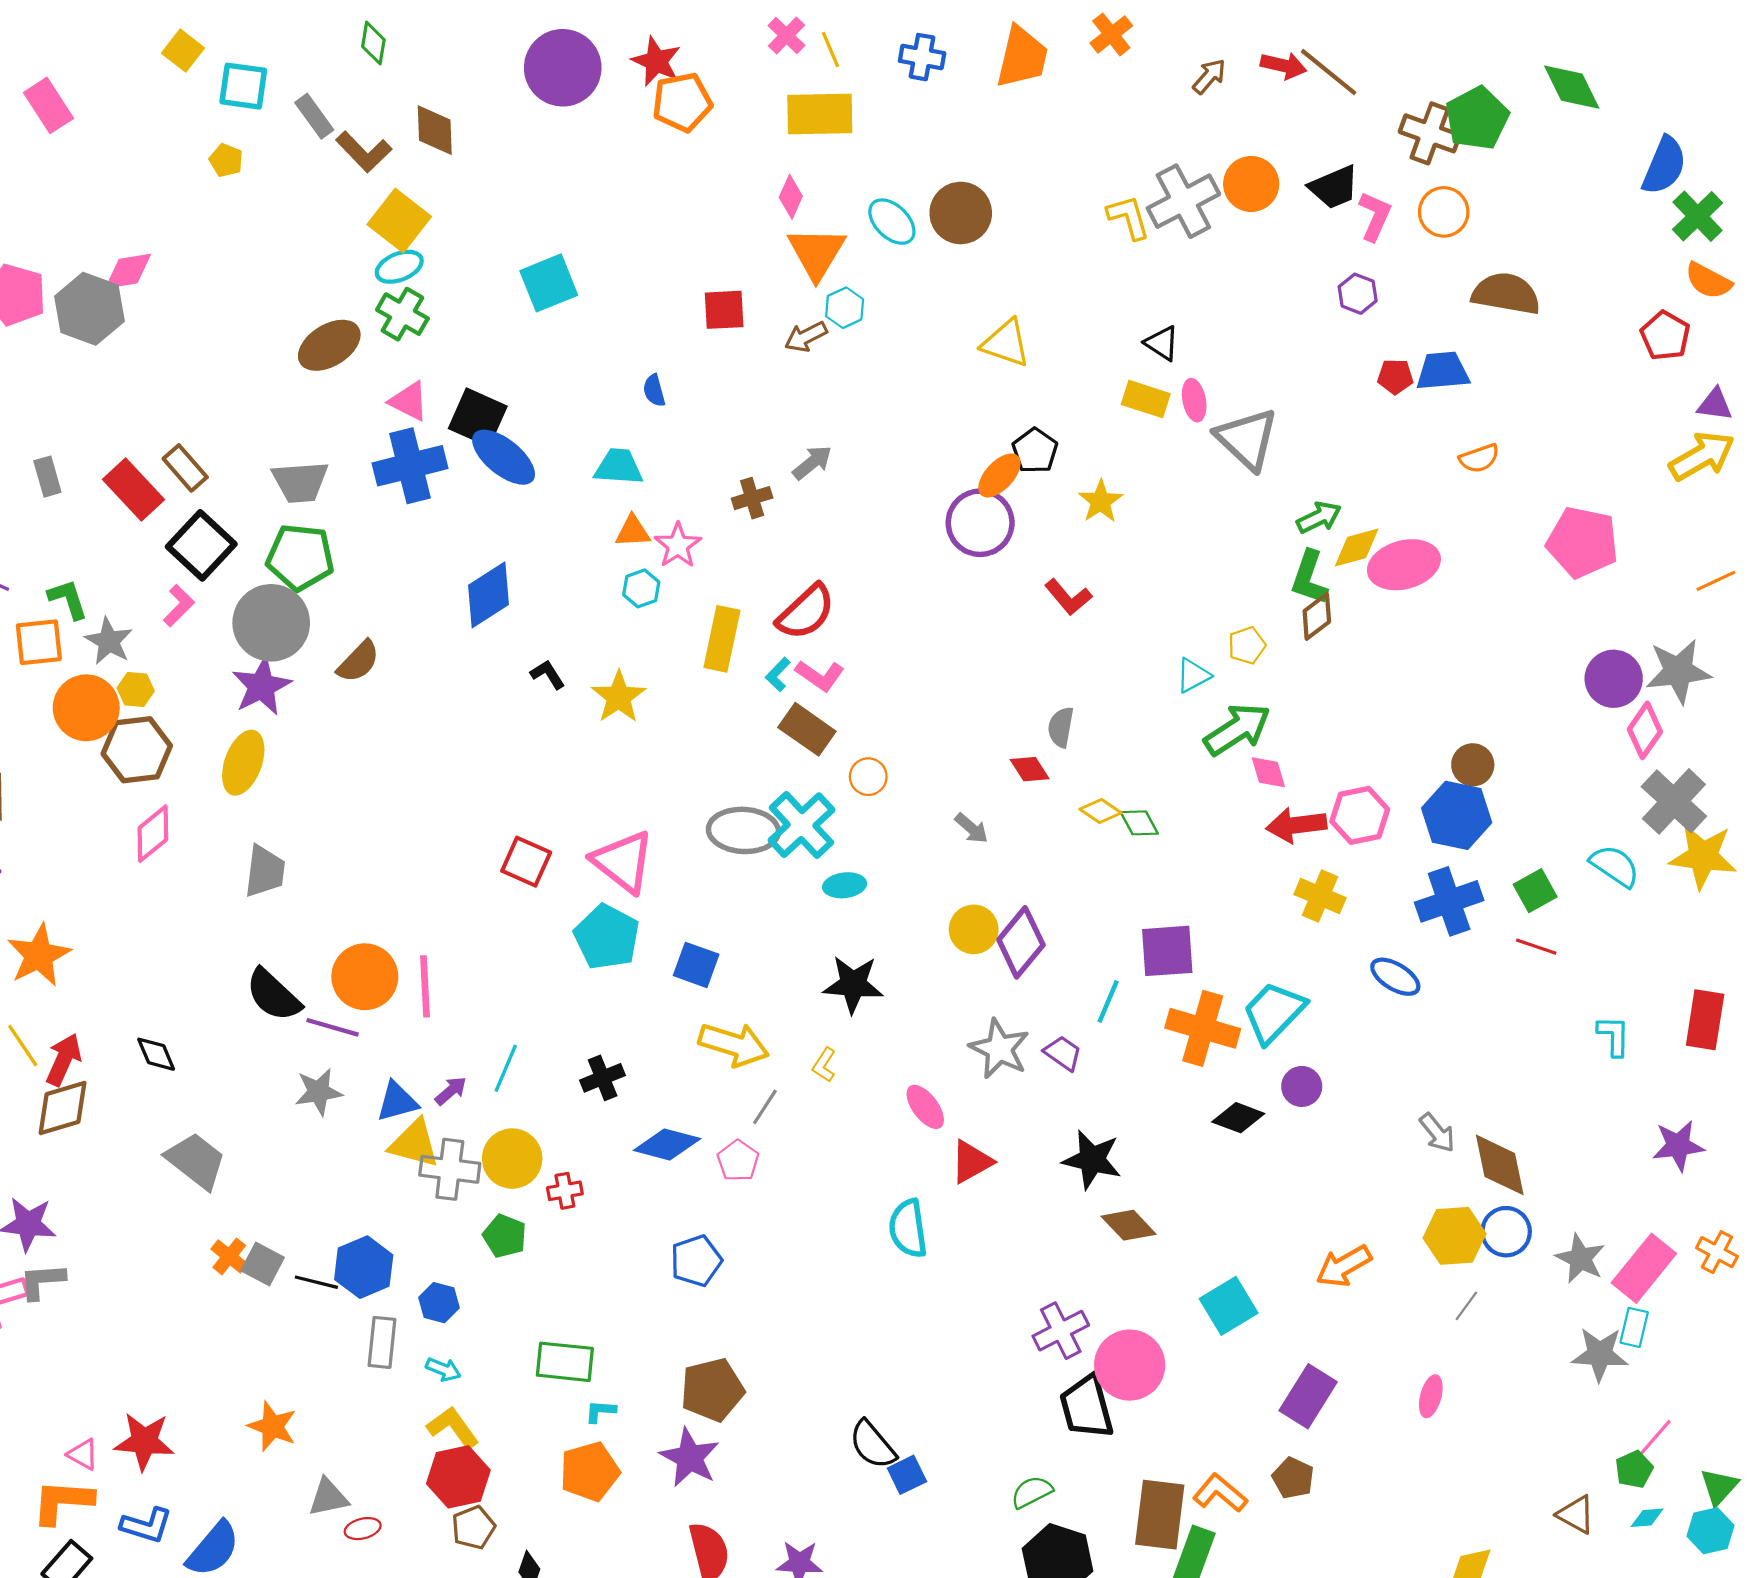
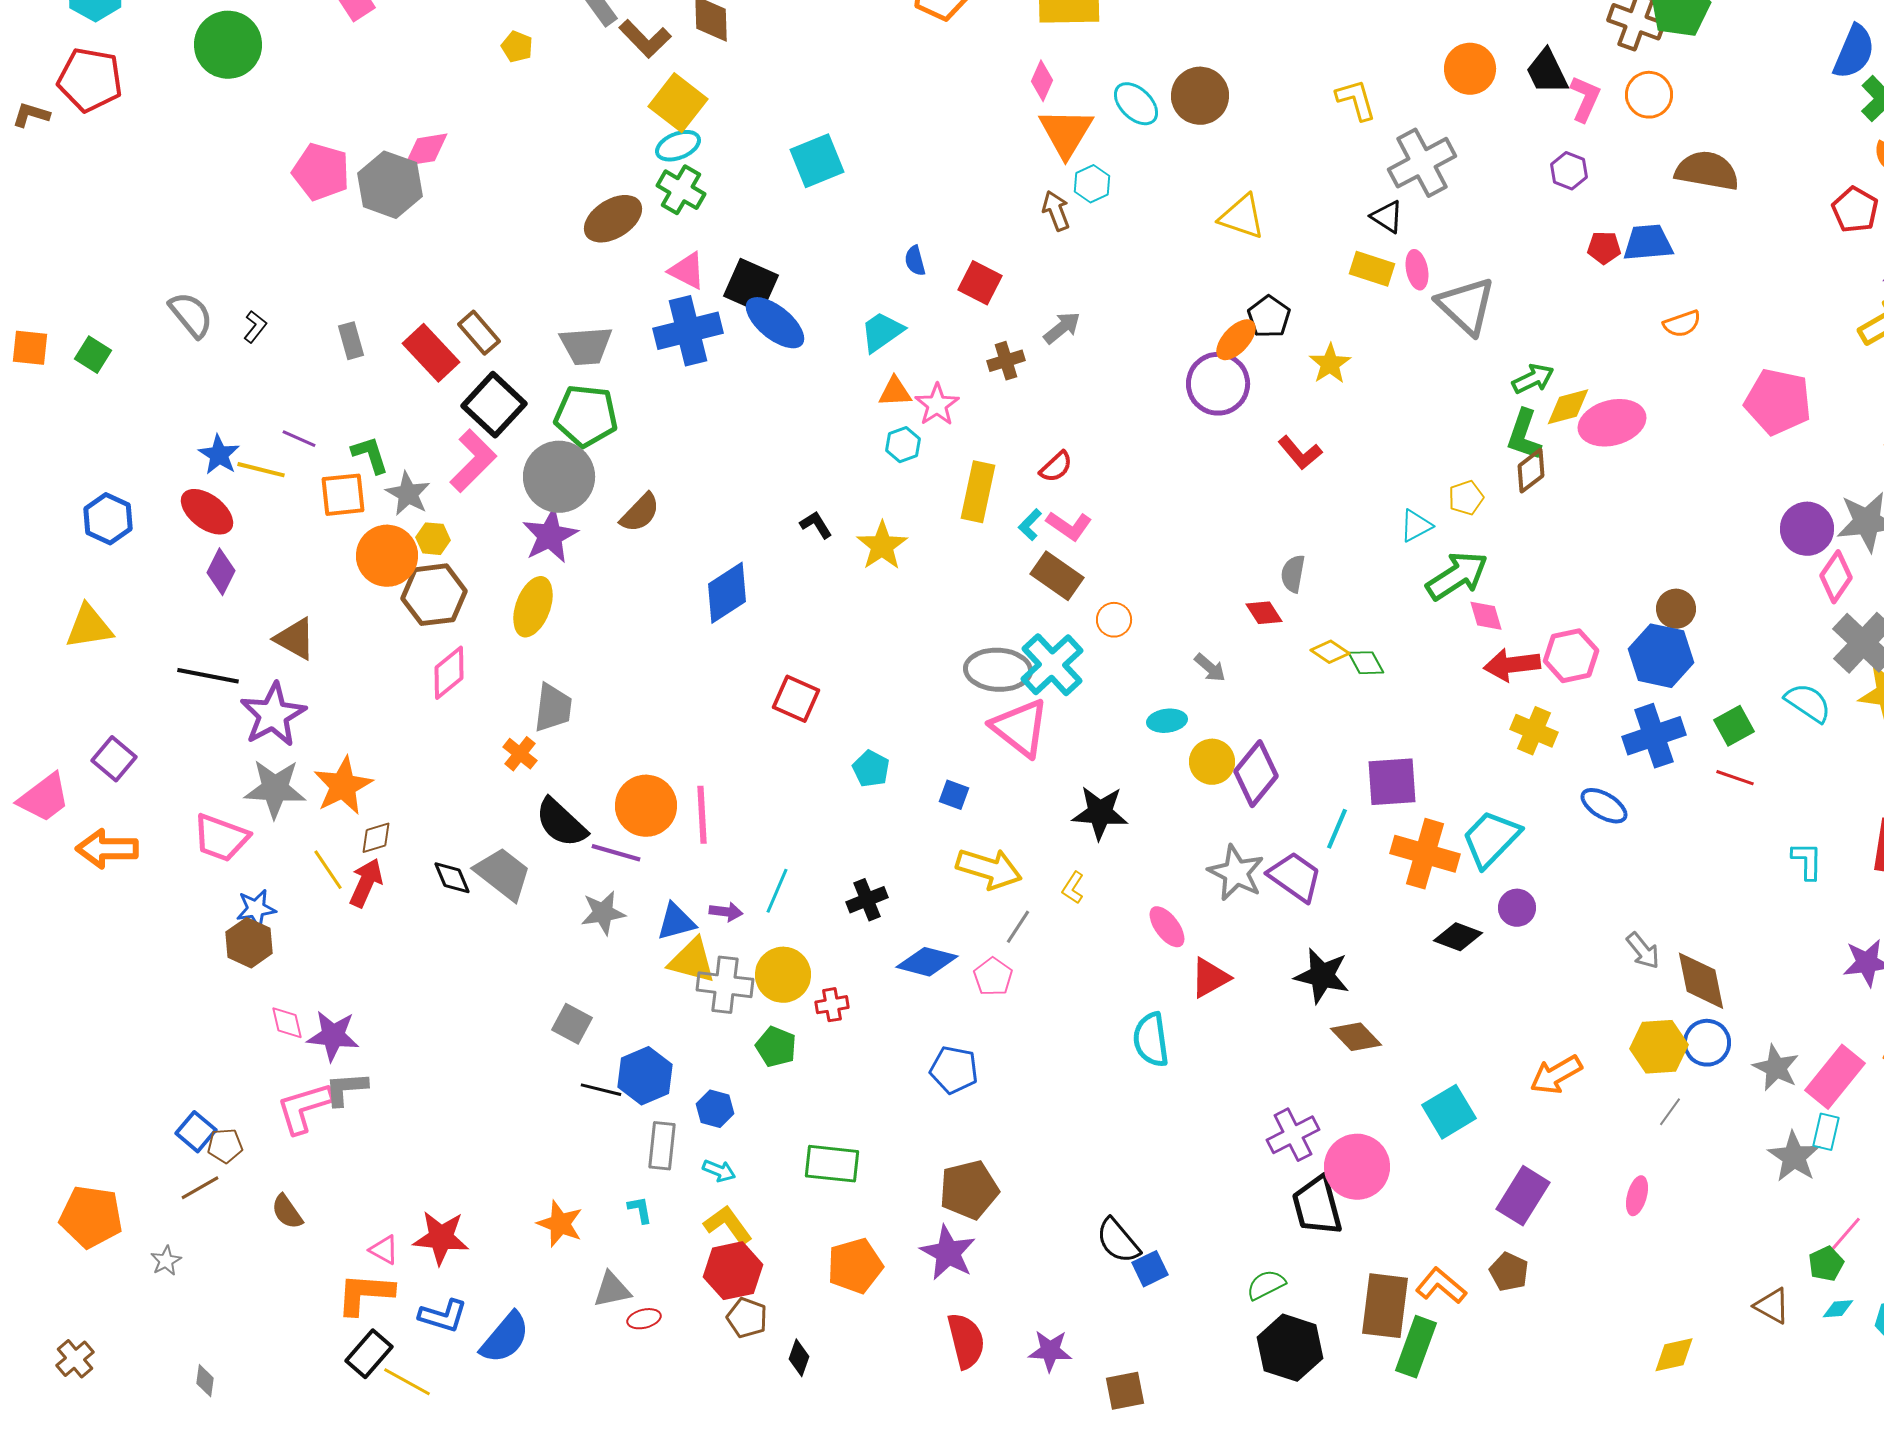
black trapezoid: (1334, 187) -> (1547, 72), turned 87
gray cross: (1183, 201) -> (1422, 163), moved
red square: (724, 310) -> (980, 283), moved, turned 30
brown arrow: (806, 337) -> (1056, 211), turned 96
cyan trapezoid: (619, 467) -> (882, 332), turned -39
blue diamond: (489, 595) -> (727, 593), moved
pink L-shape: (179, 606) -> (473, 461), size x1.6
red semicircle: (806, 612) -> (1056, 467), size x0.6
pink triangle: (623, 862) -> (1020, 728), moved
cyan ellipse: (845, 885) -> (1167, 721), moved
cyan pentagon: (607, 937) -> (871, 769), size x0.6
blue square: (696, 965) -> (954, 795), size x0.7
purple trapezoid: (1063, 1053) -> (1295, 877), size x1.5
purple arrow: (451, 1091) -> (726, 912), turned 48
brown diamond: (63, 1108) -> (376, 838), moved, size x0.6
gray trapezoid: (196, 1161) -> (503, 874), moved
orange cross: (229, 1256) -> (520, 754), moved
blue pentagon: (696, 1261) -> (954, 1070), turned 30
gray square: (263, 1264) -> (572, 1024), moved
gray star: (1600, 1354) -> (1794, 1157), turned 30
cyan L-shape: (600, 1411) -> (640, 1210), moved, turned 76
brown pentagon: (473, 1527) -> (747, 1318), turned -30

